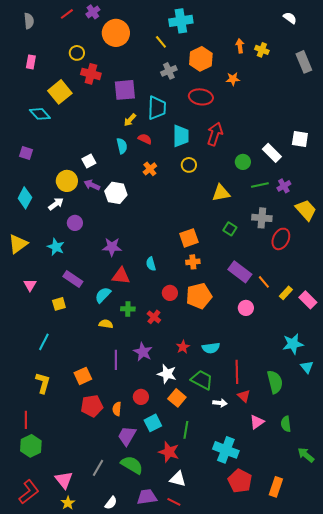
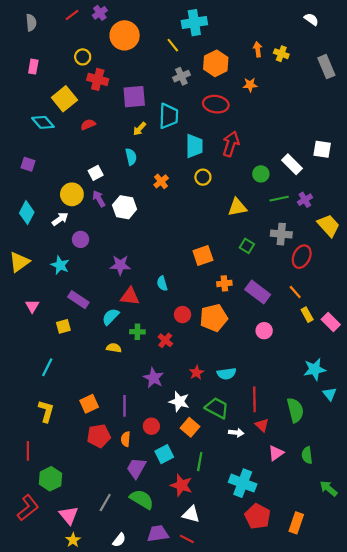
red semicircle: (145, 139) -> (88, 125), moved, turned -48
purple arrow: (92, 185) -> (99, 199), turned 35
orange cross: (193, 262) -> (224, 283), moved
orange line: (264, 282) -> (295, 292), moved
yellow rectangle: (286, 293) -> (307, 315), turned -72
purple line: (116, 360) -> (125, 406), moved
green hexagon: (31, 446) -> (50, 479), moved
red L-shape: (29, 492) -> (28, 508), moved

